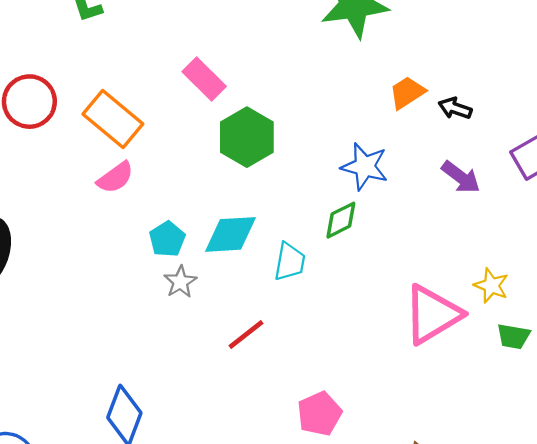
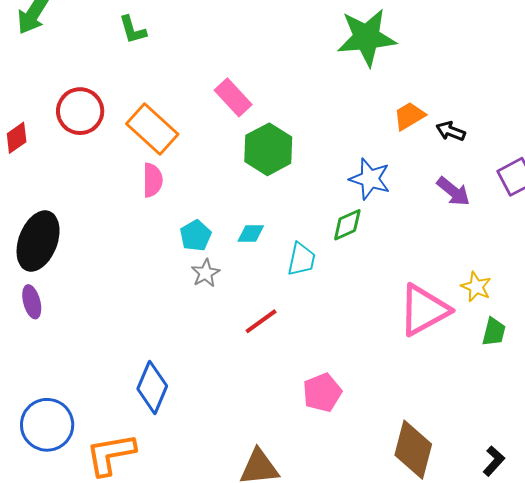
pink semicircle: (115, 178) -> (152, 180), turned -56
cyan diamond: (230, 234) -> (251, 234), size x0.6
green trapezoid: (513, 336) -> (494, 332), turned -88

